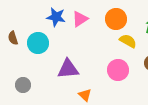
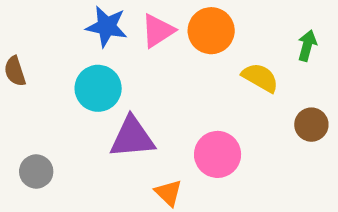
orange circle: (116, 19) -> (211, 31), moved
cyan circle: (38, 43) -> (98, 88), moved
pink circle: (118, 70) -> (218, 154), moved

